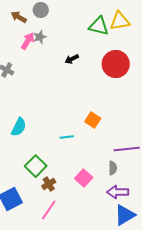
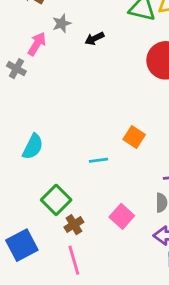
pink arrow: (28, 41) -> (37, 44), moved
black arrow: (72, 59) -> (94, 38), moved
pink line: (49, 210) -> (74, 260), turned -50

